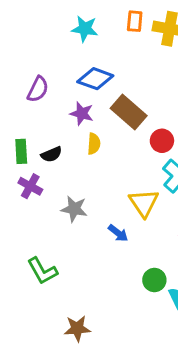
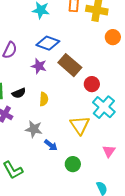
yellow semicircle: (94, 144) -> (44, 99), moved
blue arrow: (118, 233) -> (51, 145), moved
green circle: (154, 280) -> (73, 164), moved

